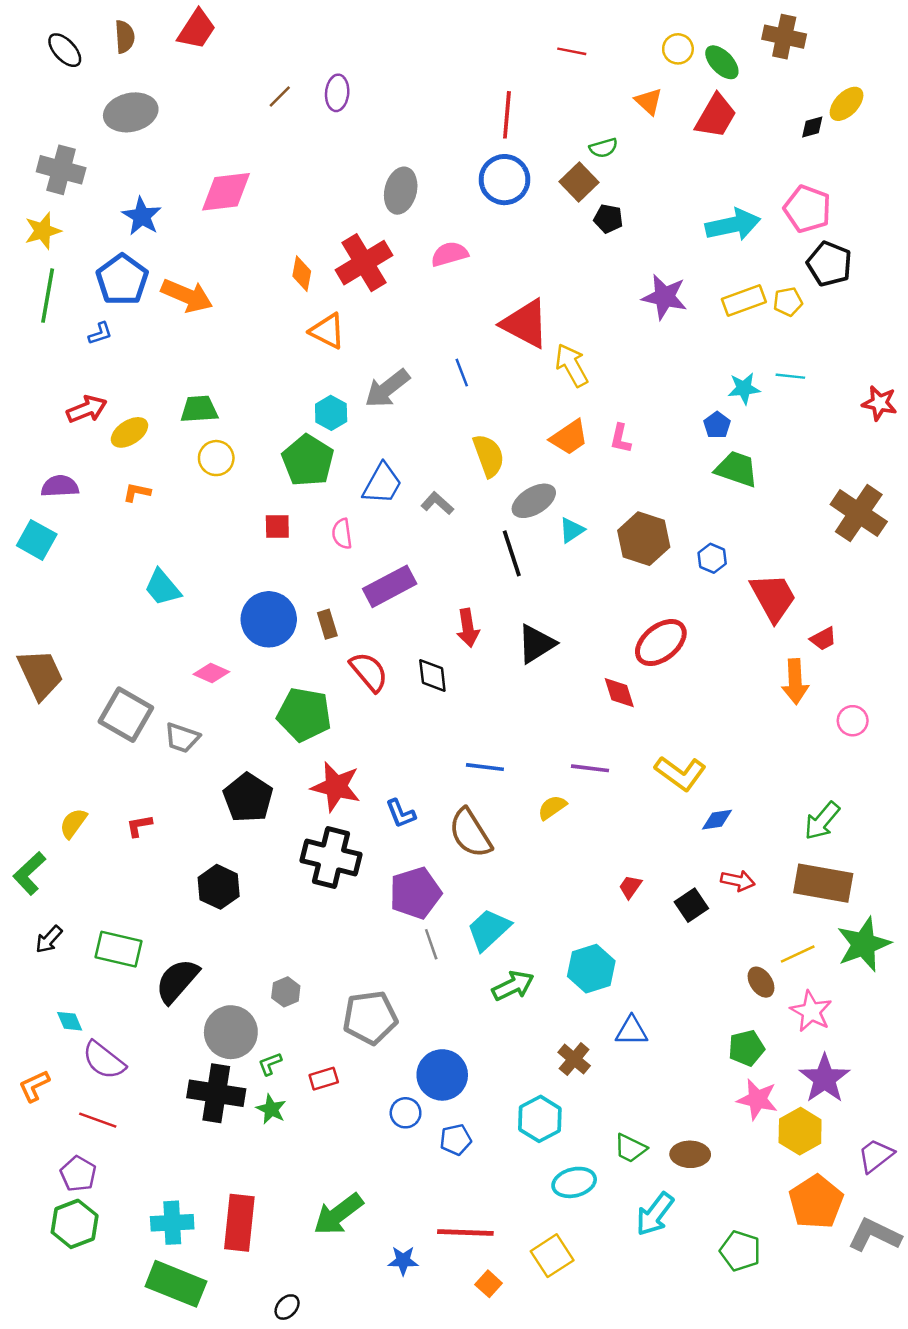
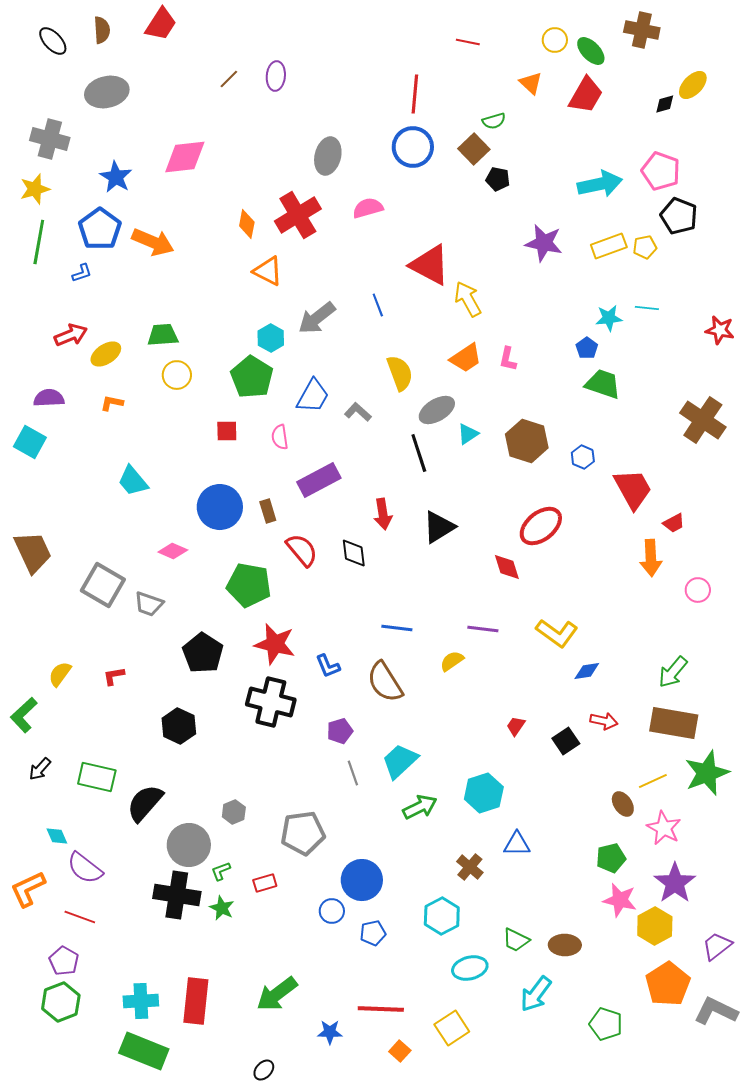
purple pentagon: (415, 893) -> (340, 731), size x0.6
orange L-shape: (34, 1086) -> (28, 889), size x1.4
black ellipse: (287, 1307) -> (264, 1070), moved

